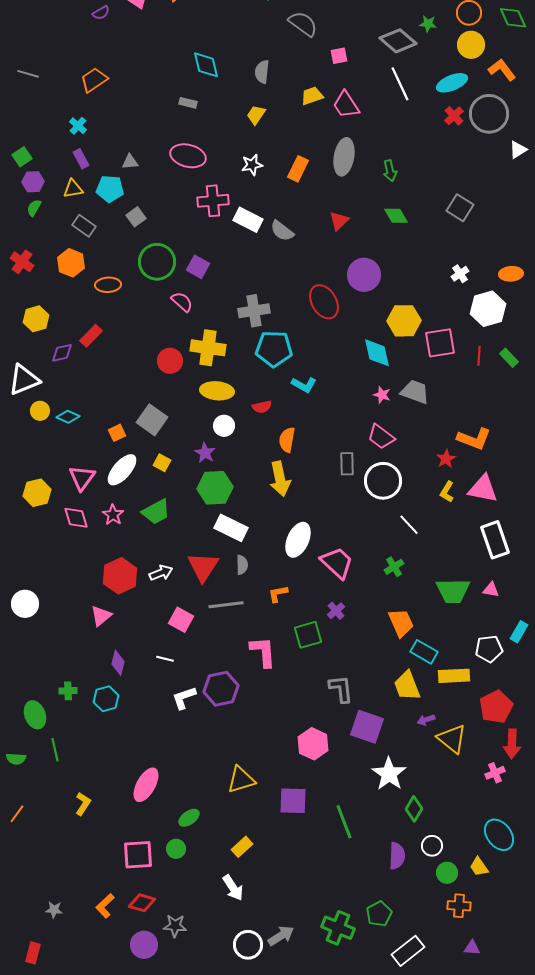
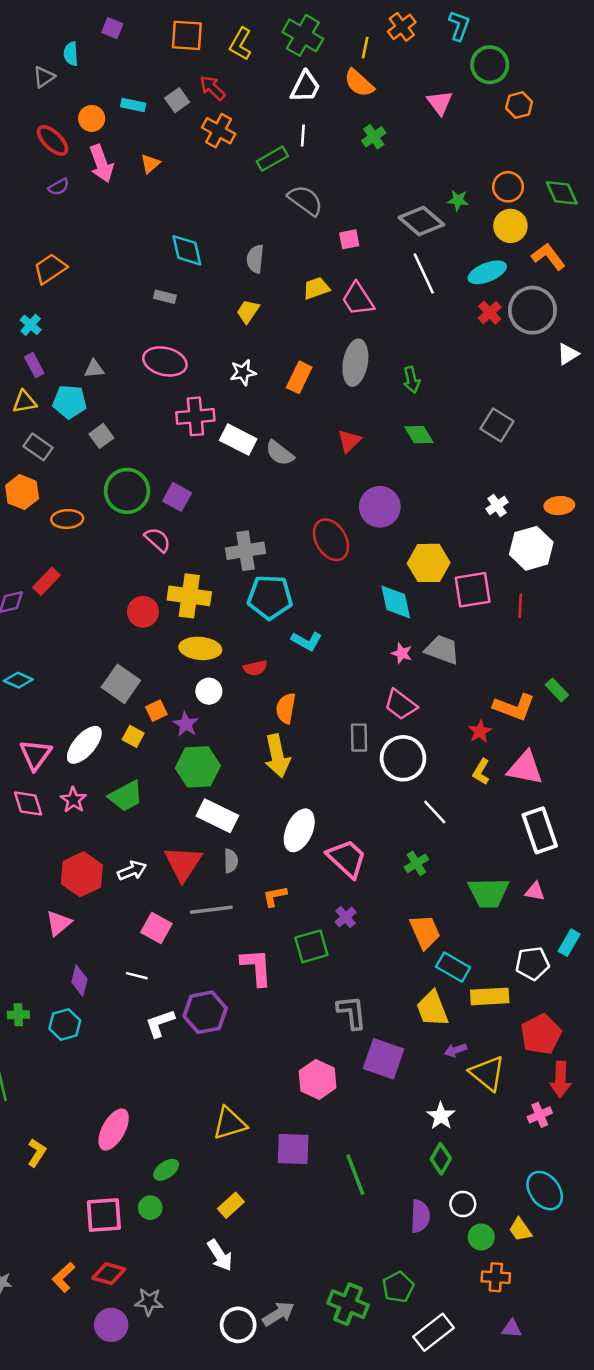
green rectangle: (509, 358) -> (557, 690), moved
orange square: (117, 433) -> (156, 711), moved
white star: (389, 774) -> (441, 1116), moved, size x0.7

